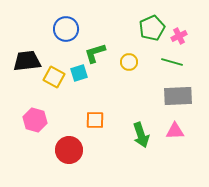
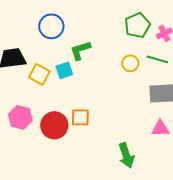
yellow circle: (129, 62) -> (130, 63), moved
green arrow: (141, 135) -> (126, 155), moved
red circle: (69, 150) -> (54, 125), moved

